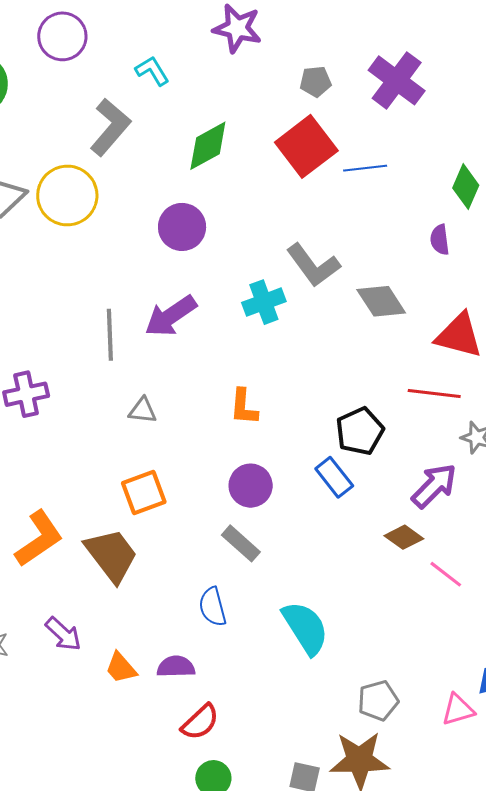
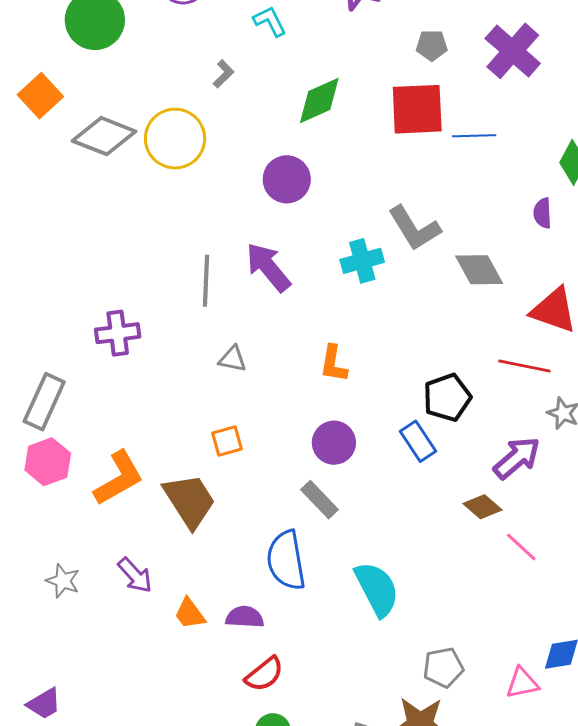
gray L-shape: (110, 127) -> (223, 74), size x0.5
red square: (306, 146) -> (417, 109), turned 30
purple arrow: (171, 316) -> (268, 267), turned 80
orange square: (144, 493) -> (227, 441), size x0.7
blue semicircle: (213, 607) -> (286, 560), size x1.5

